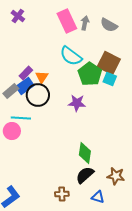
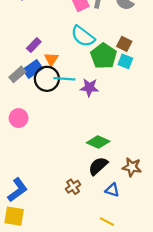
brown square: (109, 63) -> (124, 44), size x0.6
purple rectangle: (26, 73) -> (34, 45), moved
cyan line: (21, 118) -> (64, 79), moved
green diamond: (85, 153) -> (98, 142), turned -75
brown cross: (62, 194) -> (73, 187), turned -32

